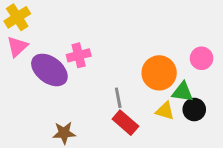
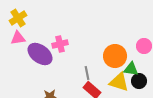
pink triangle: (17, 47) -> (18, 38), turned 35
yellow triangle: (165, 111) -> (119, 82), size x1.5

